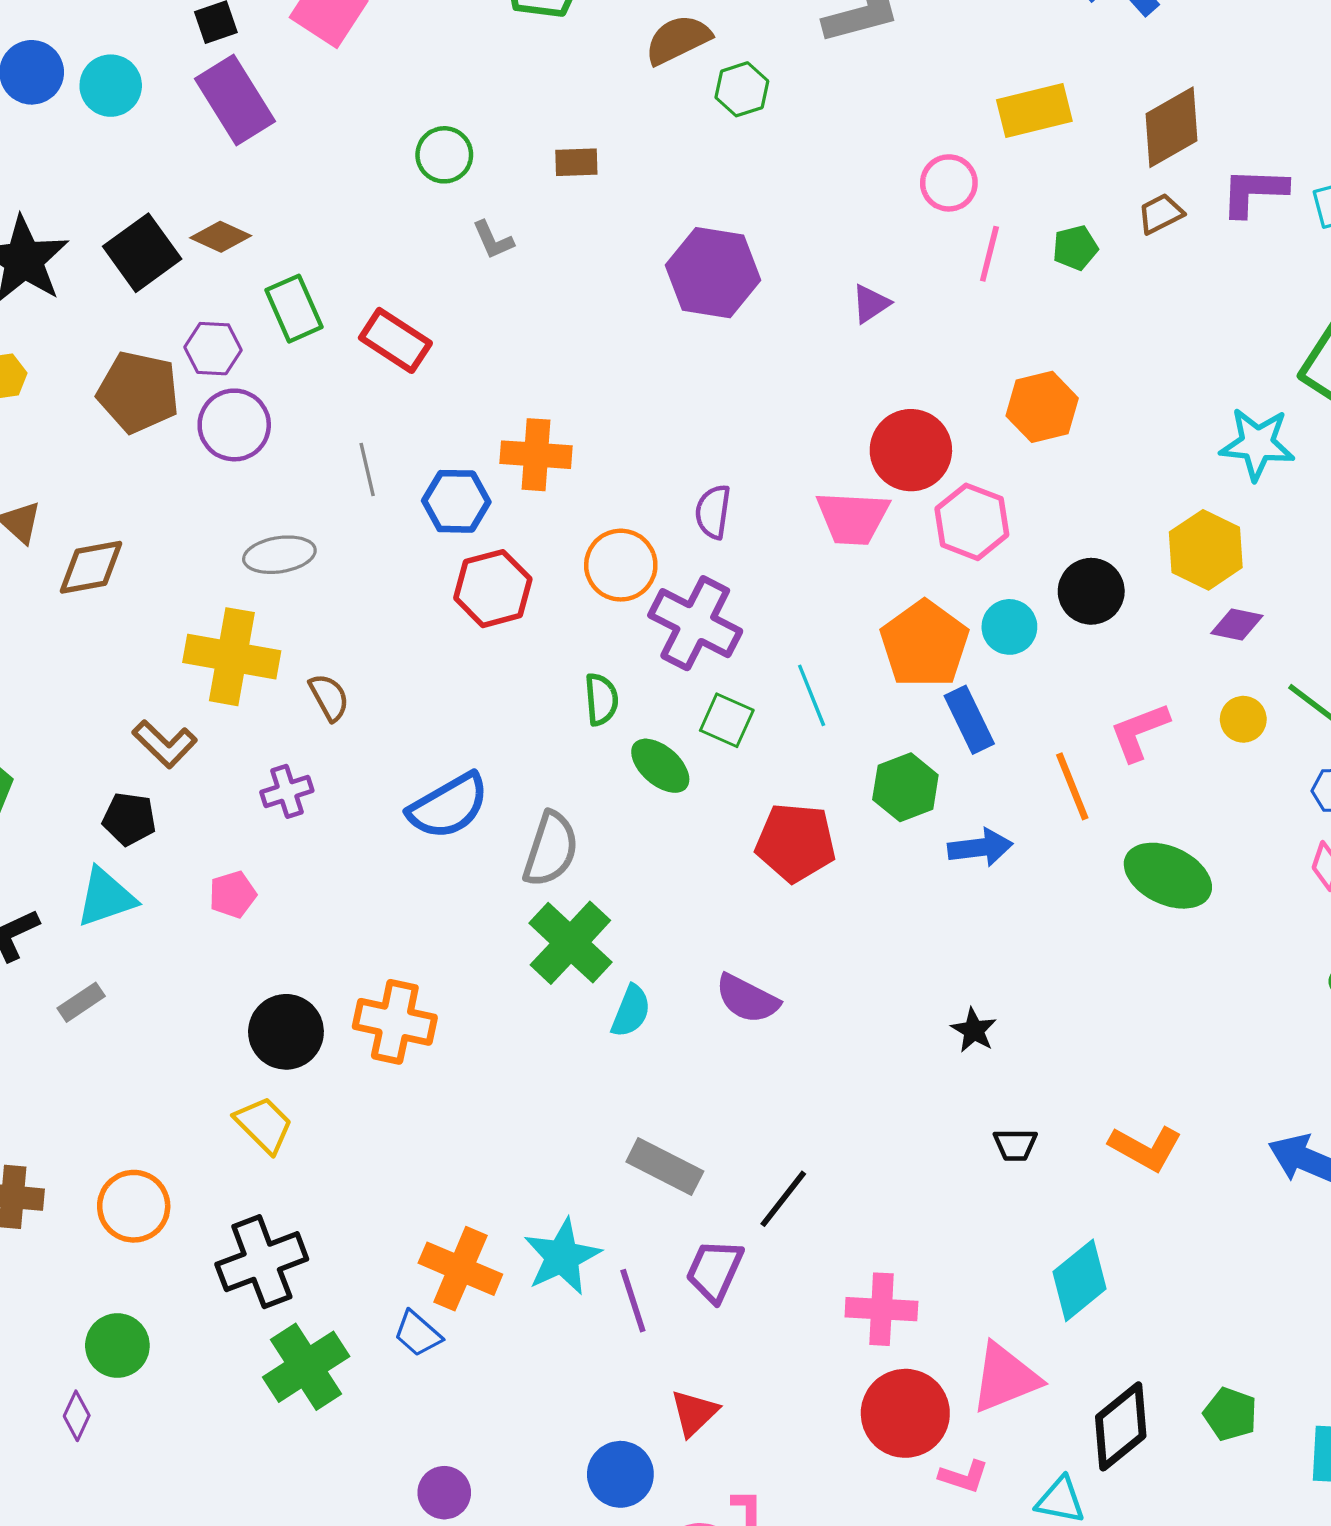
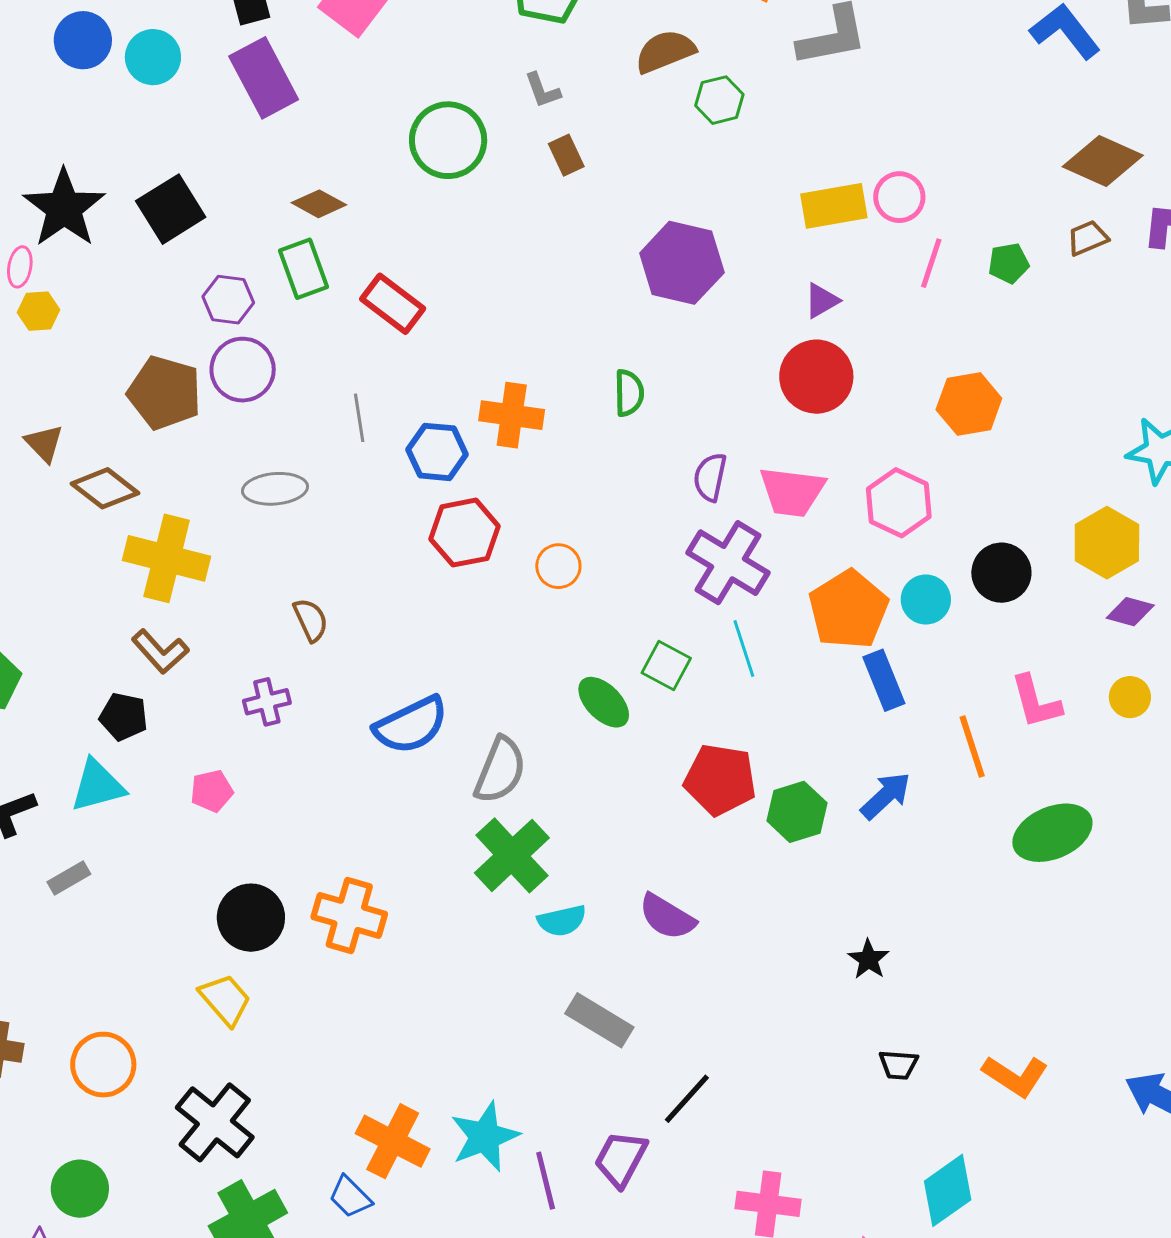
yellow rectangle: (1034, 110) -> (834, 206), moved
brown diamond: (1171, 127) -> (1103, 161), turned 50
green circle: (444, 155) -> (448, 140), size x1.5
brown rectangle: (576, 162) -> (566, 155), turned 63
brown diamond: (221, 237) -> (319, 204), moved
gray L-shape: (493, 240) -> (542, 90), moved
brown pentagon: (138, 392) -> (165, 393), moved
red circle: (911, 450) -> (816, 377), moved
purple semicircle: (713, 512) -> (710, 477), moved
orange circle: (621, 565) -> (558, 566), moved, size x0.7
brown diamond: (91, 567) -> (105, 488), turned 44
purple cross: (695, 623) -> (728, 563), moved
yellow cross: (232, 657) -> (167, 558), moved
green semicircle: (601, 699) -> (629, 393), moved
pink L-shape: (1139, 732) -> (1036, 702), turned -88
green hexagon: (905, 787) -> (797, 812), moved
blue arrow: (980, 847) -> (886, 796), turned -40
green ellipse: (1168, 876) -> (1052, 833), turned -52
cyan semicircle: (631, 1011) -> (562, 921), turned 51
gray rectangle: (665, 1167) -> (599, 1020), moved
black cross: (262, 1262) -> (215, 1122), turned -34

